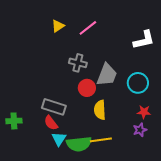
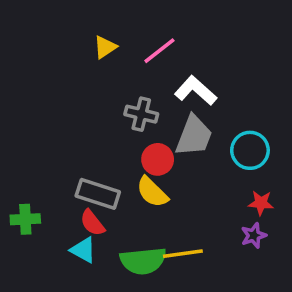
white L-shape: (144, 40) -> (196, 91), moved, turned -125
yellow semicircle: (100, 110) -> (152, 192), moved, turned -42
cyan triangle: (59, 139) -> (83, 250), moved, turned -35

